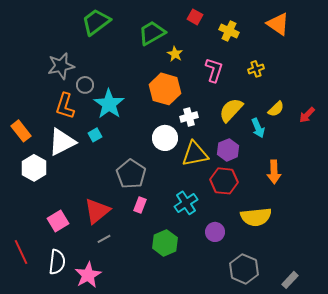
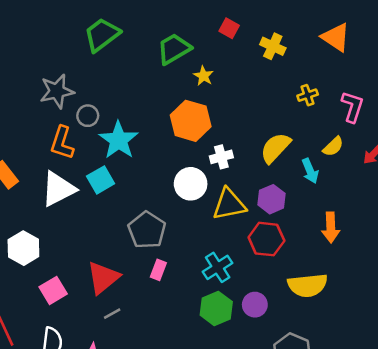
pink L-shape: (214, 70) -> (353, 107), moved
cyan square: (95, 135) -> (101, 180), size x1.5
white hexagon: (34, 168) -> (23, 248), moved
green hexagon: (165, 243) -> (216, 308), moved

